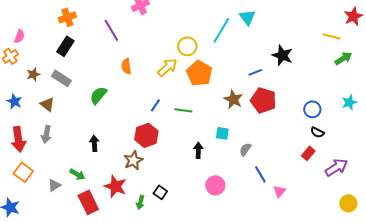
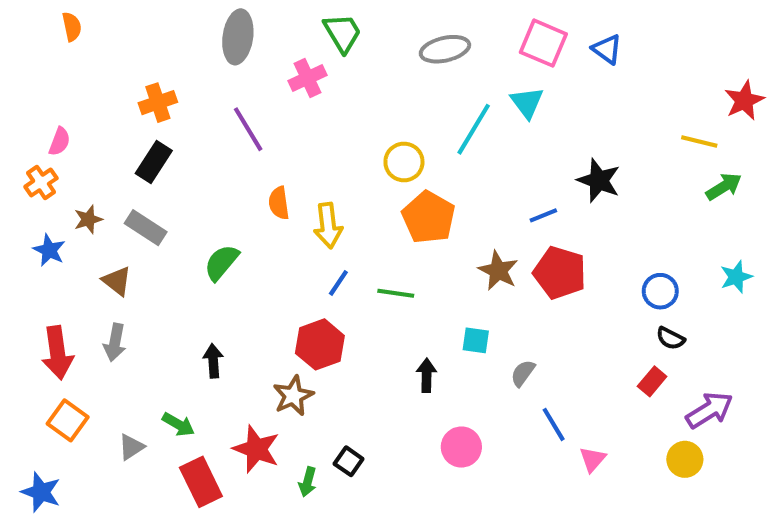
yellow arrow: (167, 67) -> (328, 226), moved, turned 125
blue star: (14, 101) -> (49, 250), moved
yellow circle: (348, 203) -> (685, 459), moved

